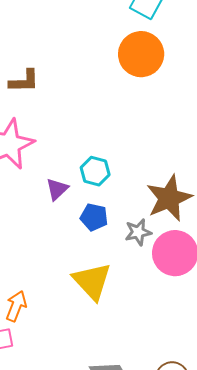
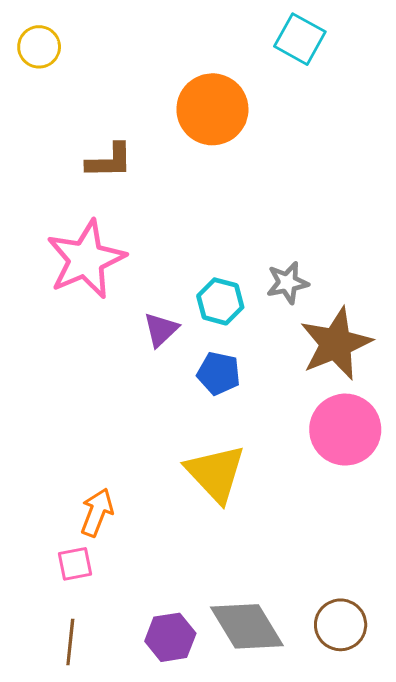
orange circle: (141, 54) -> (212, 109), moved
gray star: (138, 232) -> (287, 283), moved

